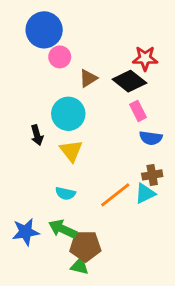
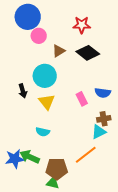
red star: (145, 58) -> (82, 25), moved
pink rectangle: (138, 111) -> (82, 99), moved
orange line: (115, 195) -> (86, 155), moved
green arrow: (63, 229) -> (30, 157), moved

